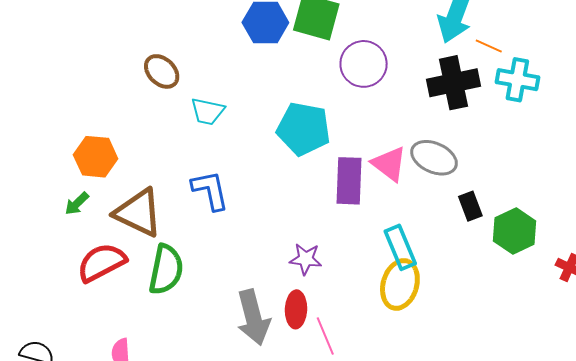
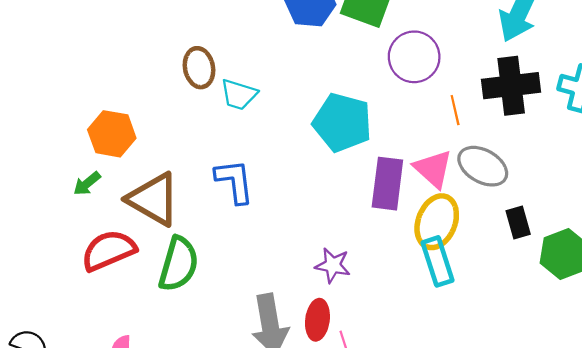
orange line: (489, 46) -> (455, 110), moved, turned 48
brown ellipse: (162, 71) -> (199, 68), moved, turned 30
yellow ellipse: (400, 284) -> (437, 222), moved

